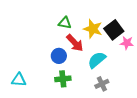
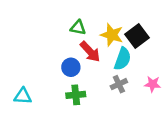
pink star: (127, 43) -> (153, 84), moved
cyan semicircle: (97, 60) -> (123, 59), moved, turned 150
gray cross: (102, 84) -> (119, 84), moved

